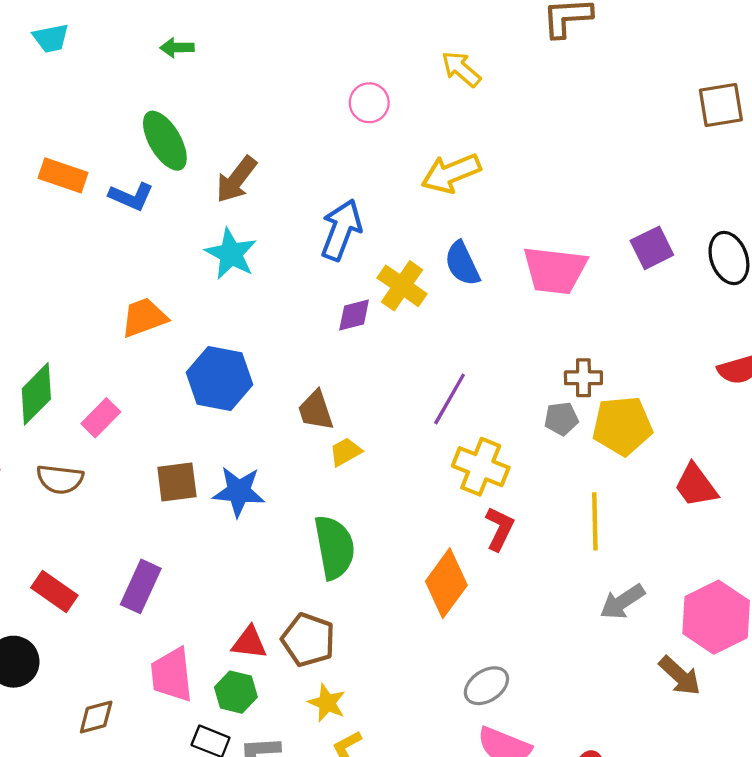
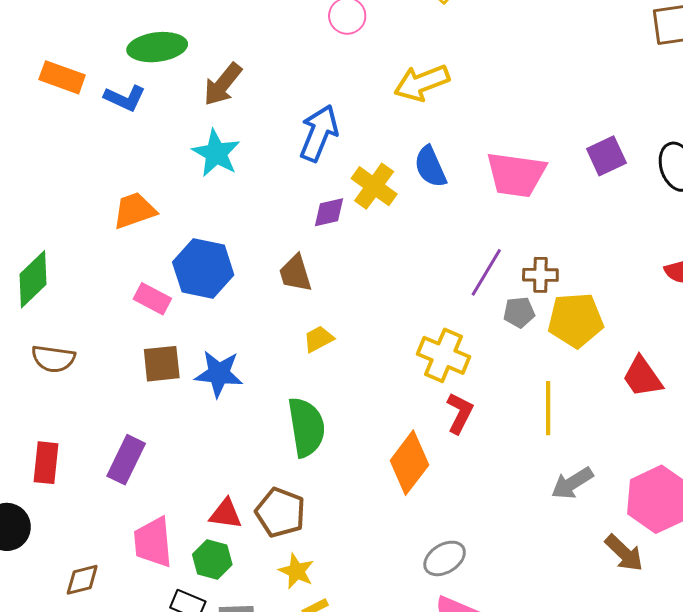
green ellipse: (165, 141) -> (157, 47), turned -68
purple line: (450, 399) -> (486, 272), moved
brown trapezoid: (316, 410) -> (295, 273), moved
pink rectangle: (101, 418) -> (152, 299), moved, turned 72
red rectangle: (54, 592) -> (46, 463), turned 60

